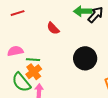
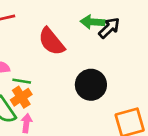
red semicircle: (53, 28) -> (51, 42), size x1.6

